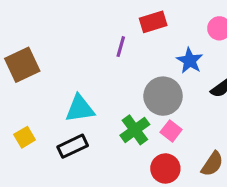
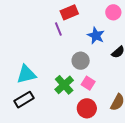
purple line: (121, 47) -> (58, 29), moved, turned -32
gray circle: (163, 96) -> (81, 61), size x0.7

